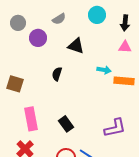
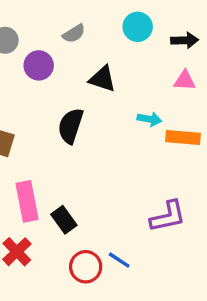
black arrow: (125, 23) -> (185, 40), turned -98
black semicircle: (57, 74) -> (71, 126), size x1.5
black rectangle: (66, 124) -> (64, 220), moved

